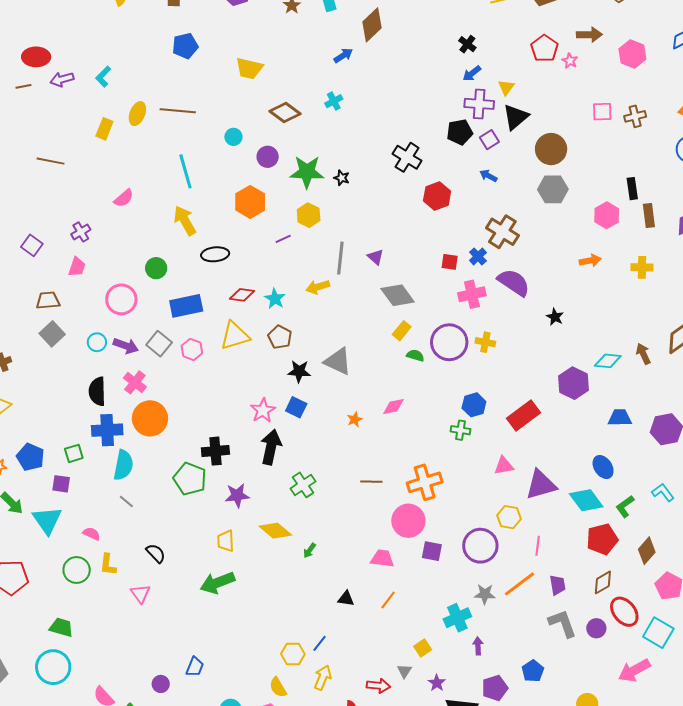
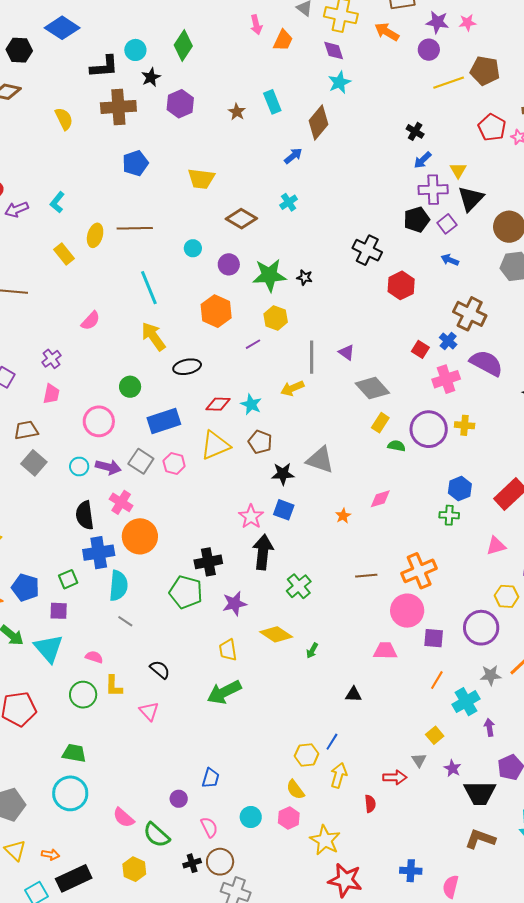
yellow rectangle: (104, 129) -> (64, 254), turned -55
red square: (450, 262) -> (420, 349), turned 30
orange line: (388, 600) -> (437, 680), moved

